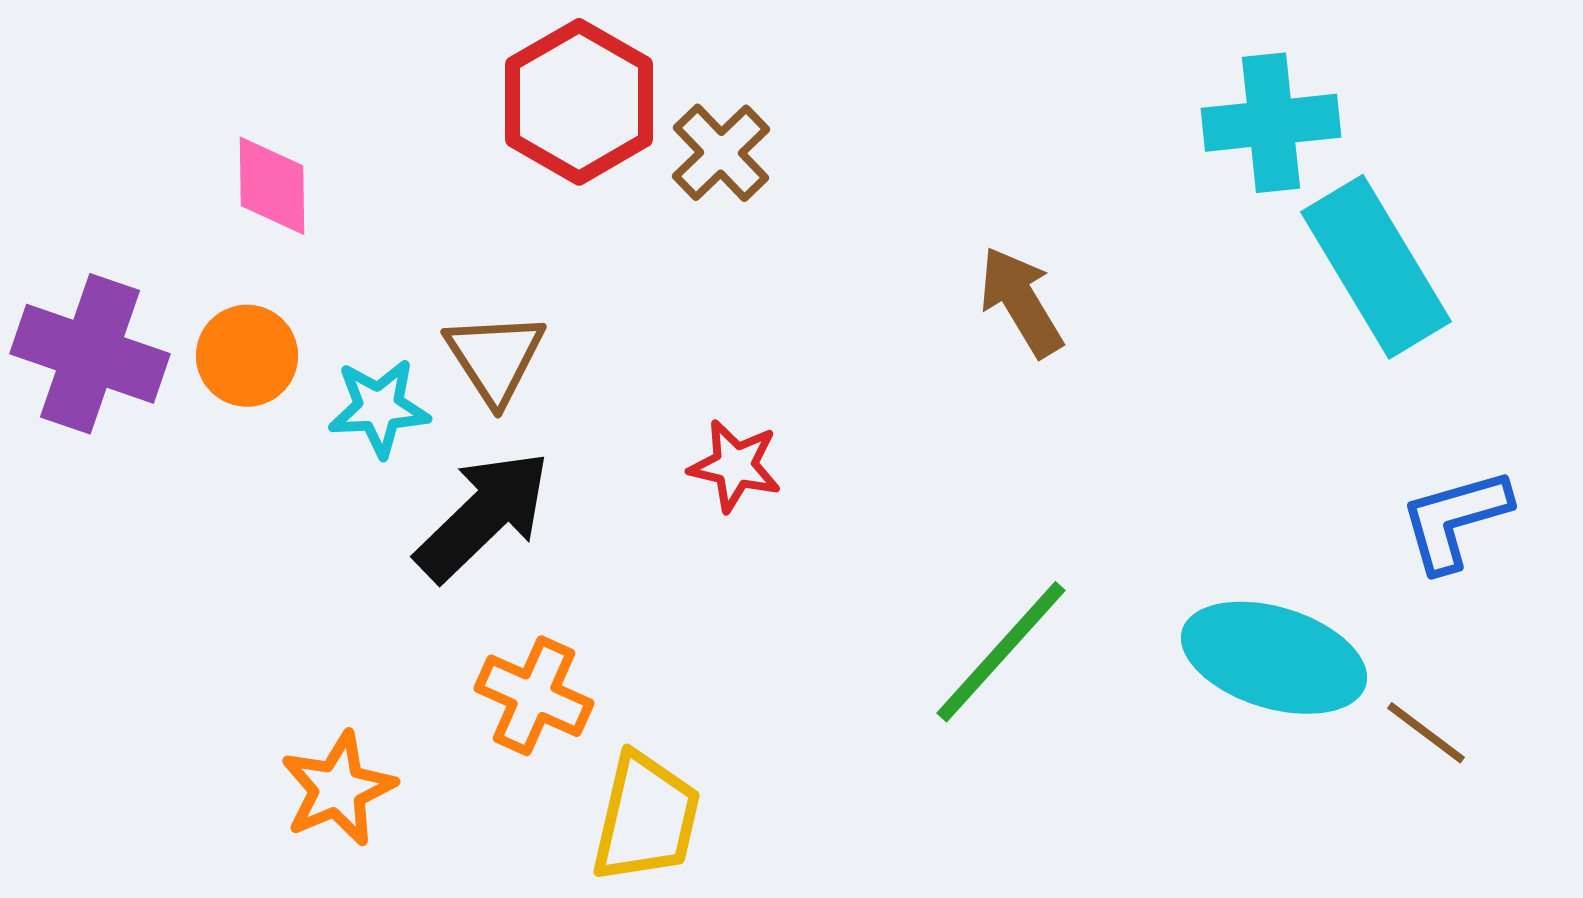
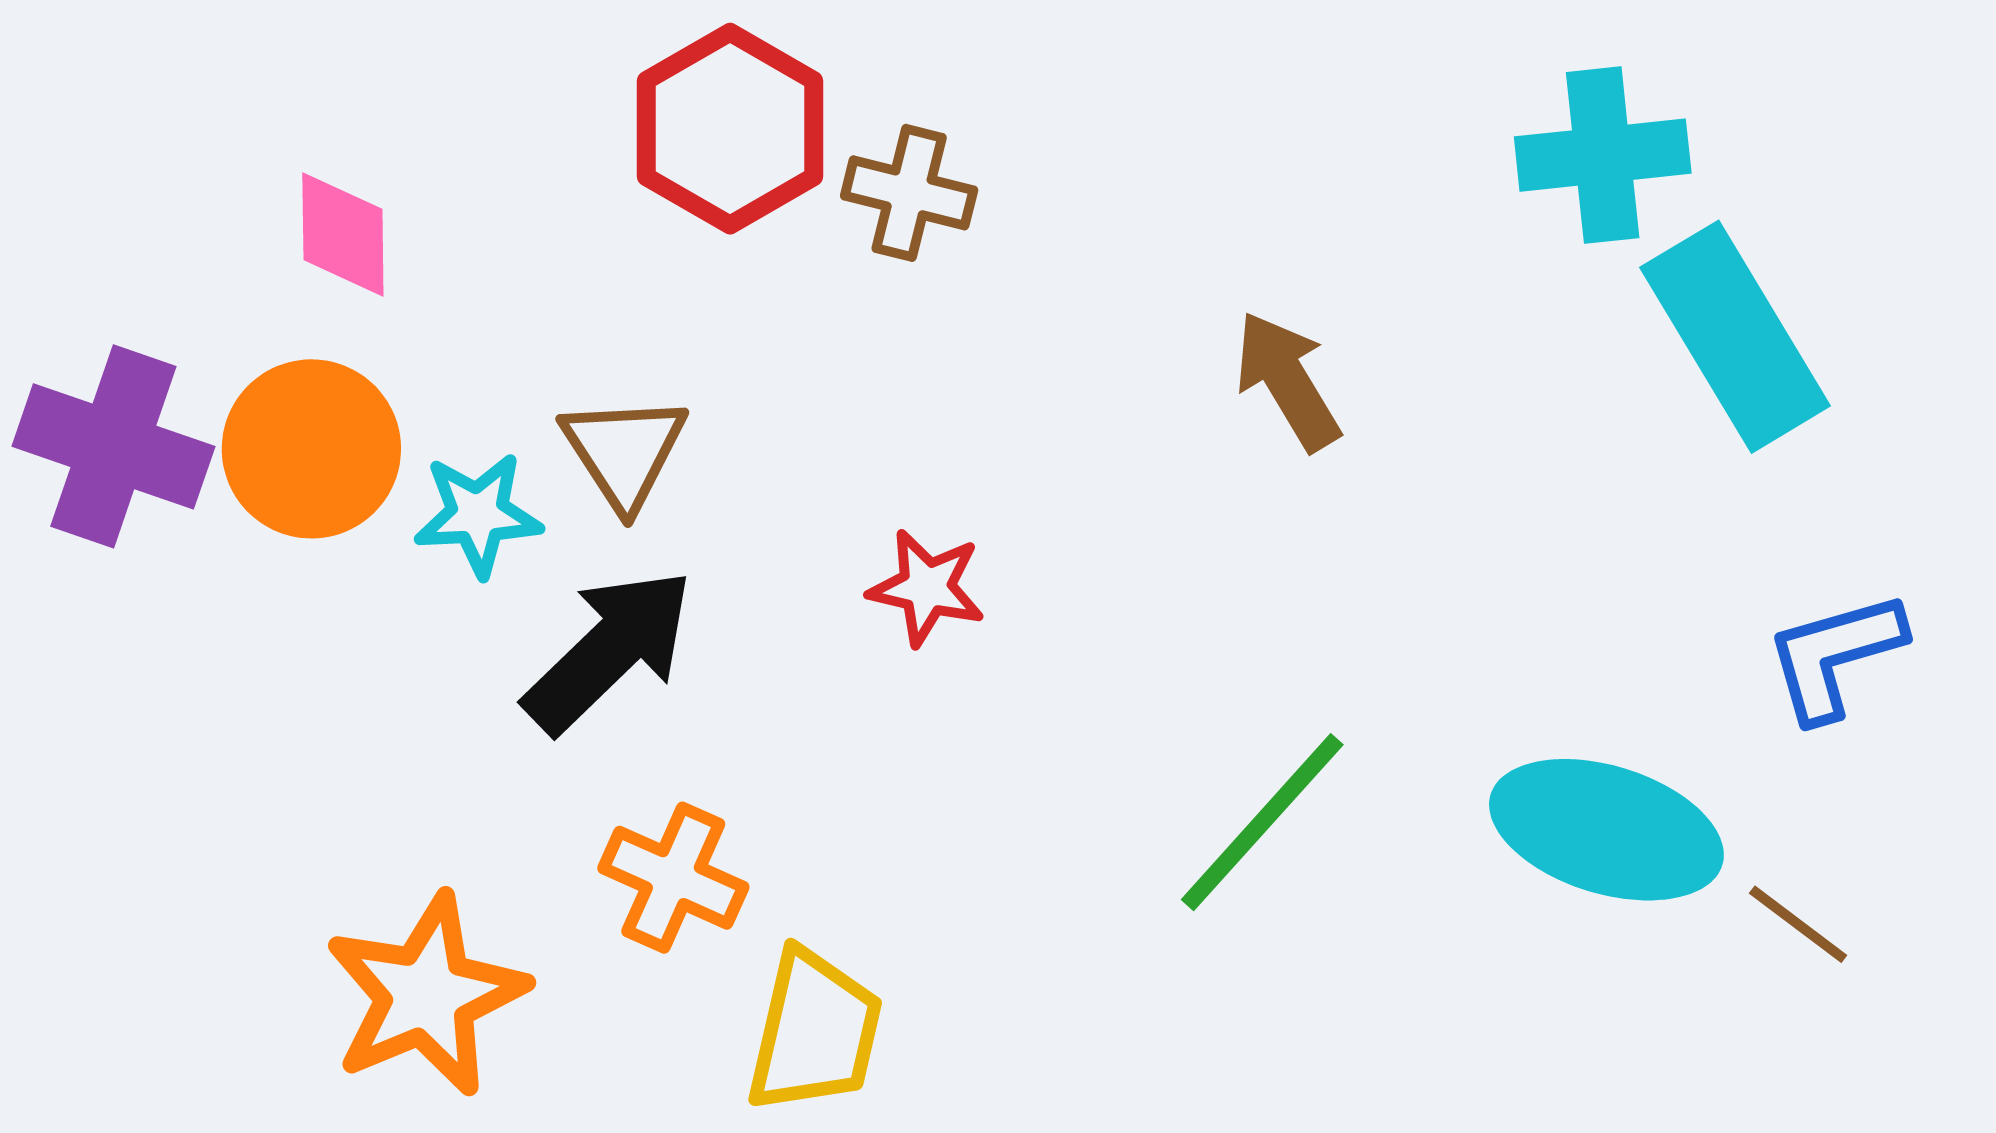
brown cross: (721, 153) -> (909, 193), turned -32
orange circle: (247, 356) -> (311, 449), size x1.4
orange star: (338, 789) -> (426, 995), size x1.4

